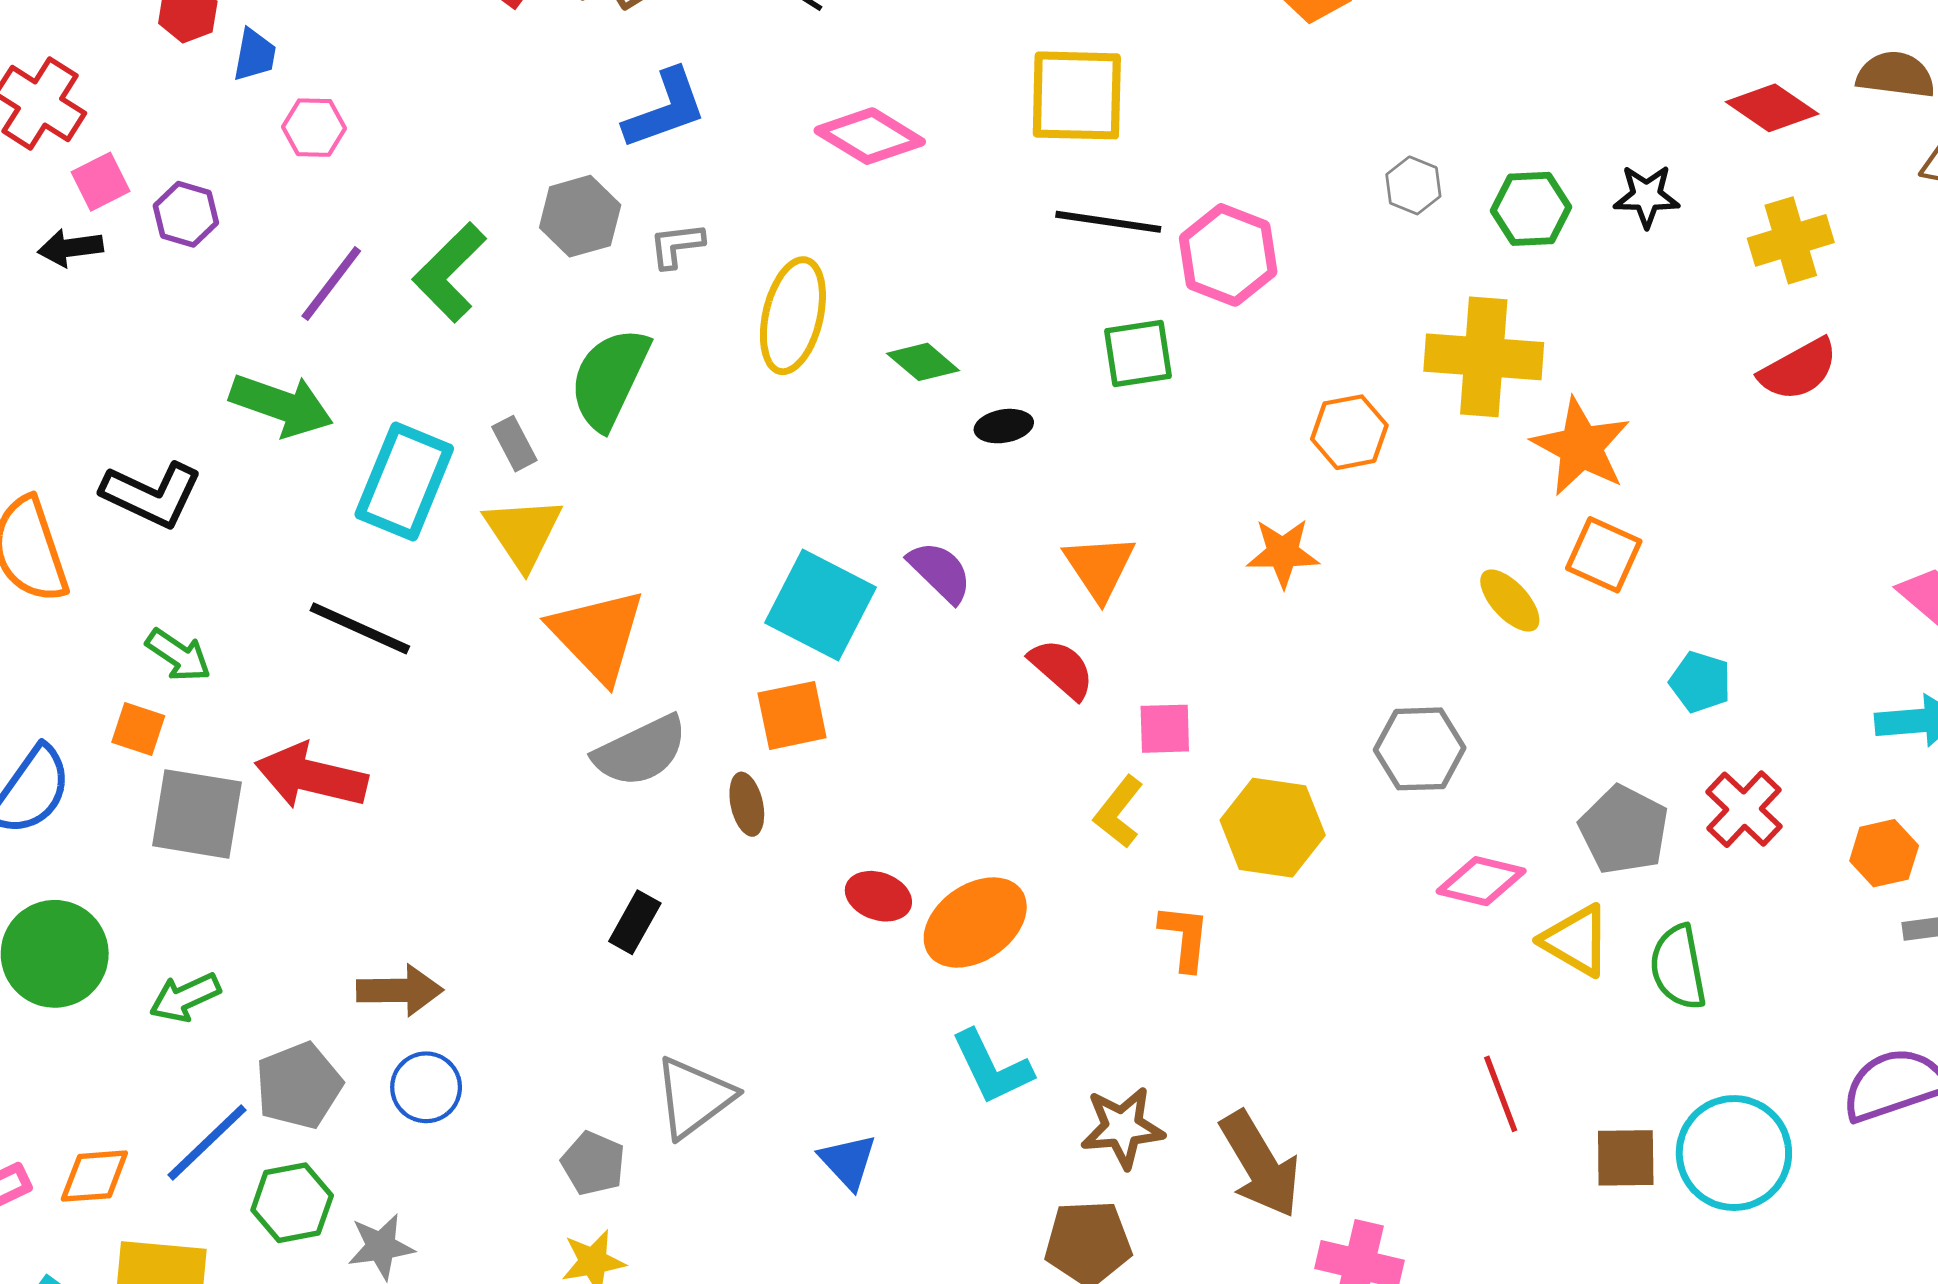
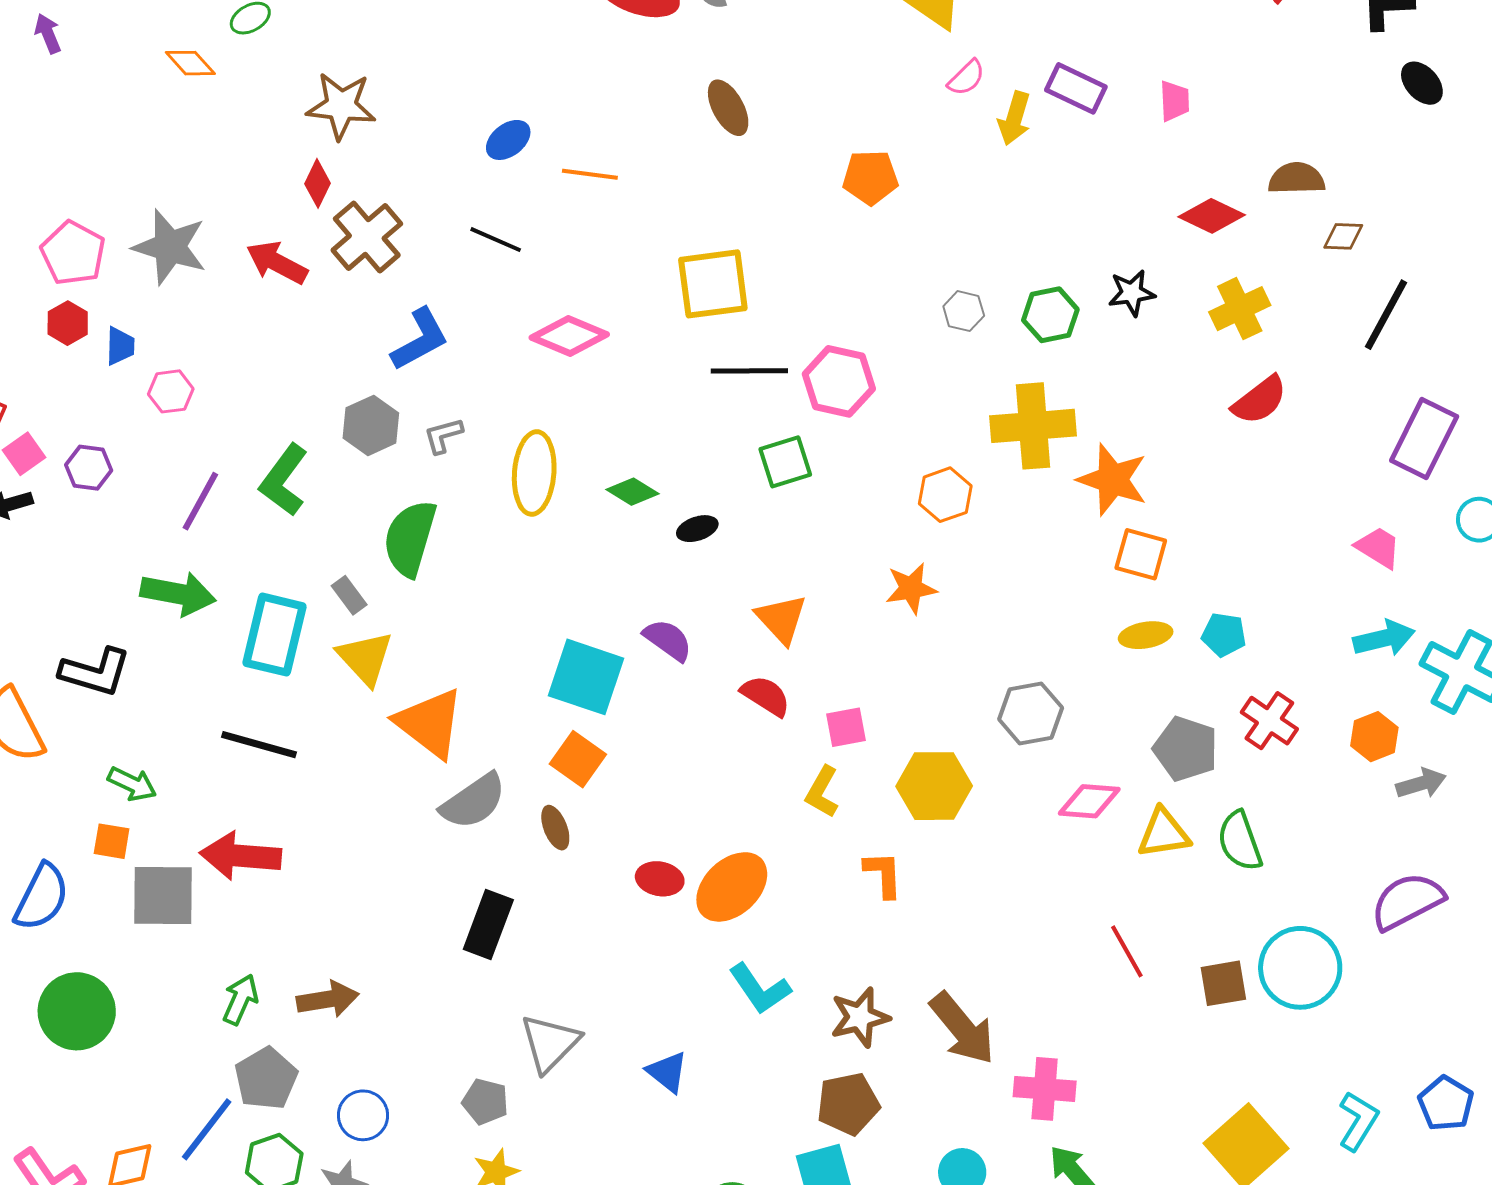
yellow ellipse: (1510, 601) -> (1146, 635), moved, turned -48
orange square: (792, 715) -> (578, 759), turned -34
black rectangle: (635, 922) -> (488, 924), size x1.5
yellow triangle: (1576, 941) -> (1164, 833), turned -30
green arrow: (185, 997) -> (240, 1000), moved, turned 147
blue circle: (426, 1087) -> (363, 1115), moved

